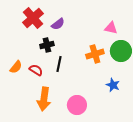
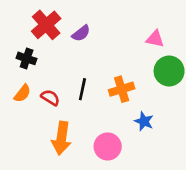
black cross: (47, 45) -> (27, 58), moved, turned 32
orange cross: (95, 54) -> (122, 89), moved
blue star: (113, 85) -> (144, 121), moved

